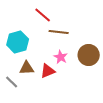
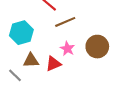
brown line: (59, 32) -> (65, 22), turned -30

